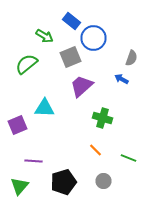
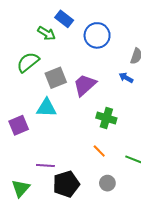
blue rectangle: (72, 21) -> (64, 19), moved
gray square: (70, 57) -> (56, 78), moved
purple line: (34, 161) -> (45, 166), moved

